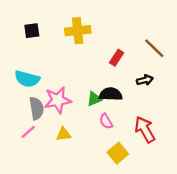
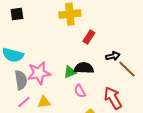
yellow cross: (78, 31) -> (70, 14), moved
brown line: (154, 48) -> (127, 69), moved
pink line: (28, 132) -> (24, 102), moved

